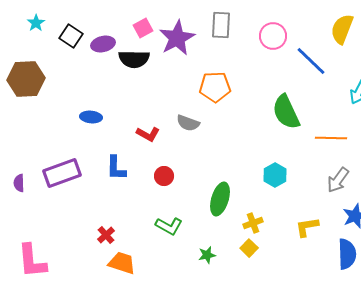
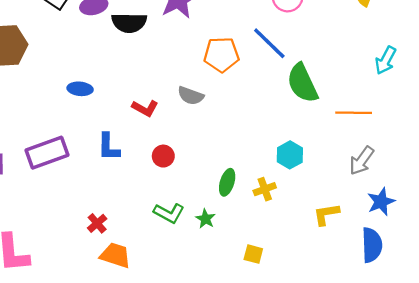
blue line: (311, 61) -> (269, 43), moved
green ellipse: (220, 199) -> (227, 182), size x0.7
yellow cross: (253, 223) -> (265, 189), moved
yellow square: (249, 248) -> (253, 254), moved, turned -30
green star: (207, 255) -> (205, 219), moved, turned -30

